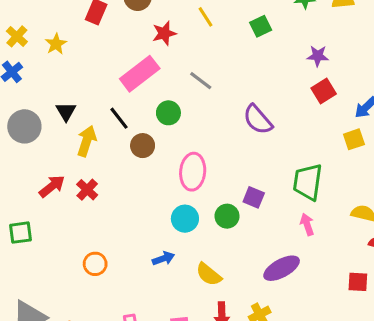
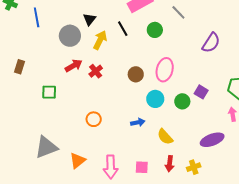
purple semicircle: (258, 120) -> (211, 43), turned -115
gray circle: (24, 126) -> (70, 36), moved
brown circle: (143, 146) -> (136, 74), moved

